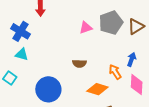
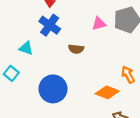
blue cross: (21, 31) -> (50, 25), moved
brown semicircle: (79, 63) -> (76, 49), moved

